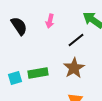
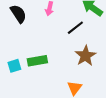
brown star: (74, 68) -> (85, 56), moved

